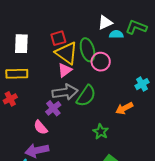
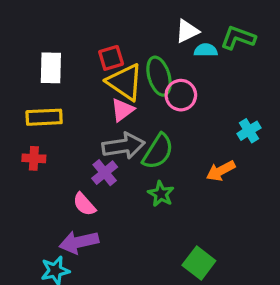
red cross: (10, 99) -> (34, 158), turned 32
green star: (101, 132) -> (161, 194), moved

